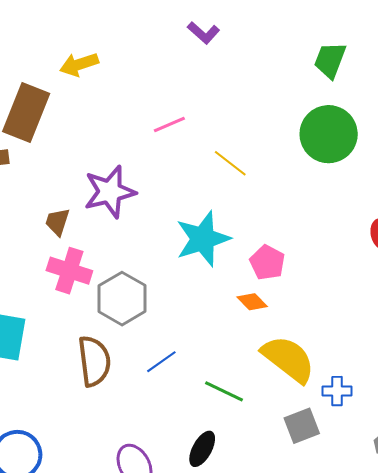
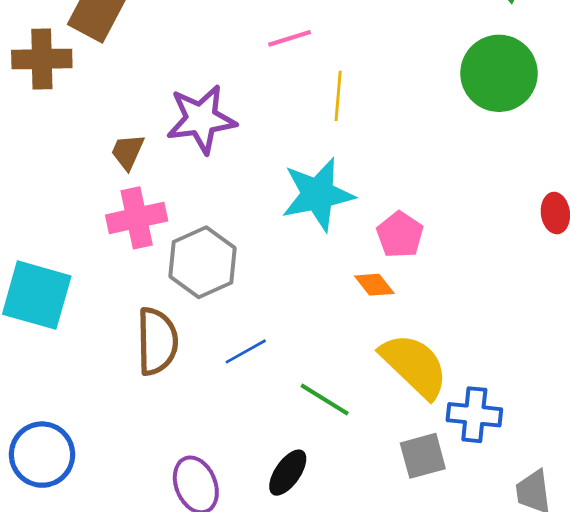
yellow line: (230, 163) -> (338, 96), moved, turned 51
pink cross: (69, 271) -> (137, 218), turned -36
blue cross: (337, 391) -> (474, 415), size x1.4

